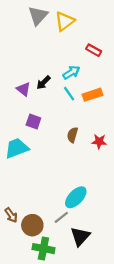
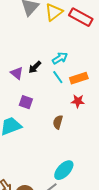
red rectangle: (94, 50) -> (81, 17), moved, size x1.6
brown semicircle: (72, 135) -> (58, 122), moved
red star: (99, 142) -> (78, 101), moved

